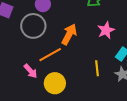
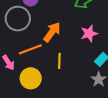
yellow line: (97, 68) -> (59, 61), moved

